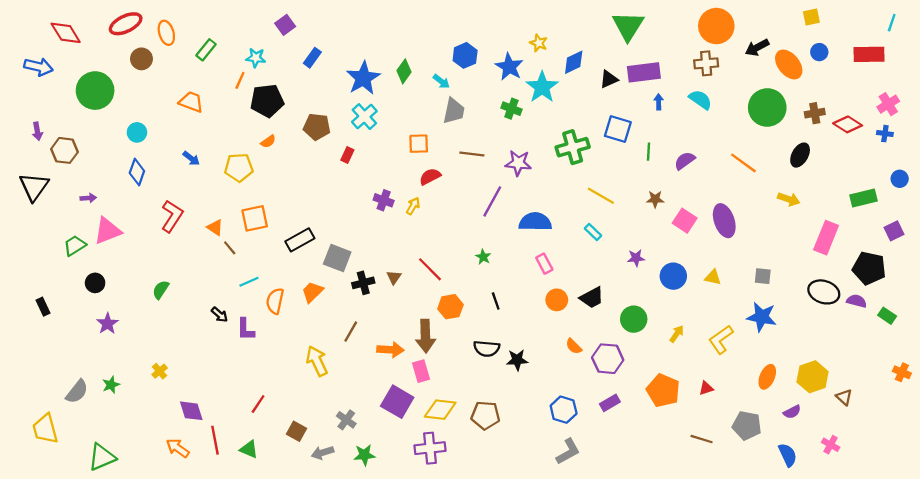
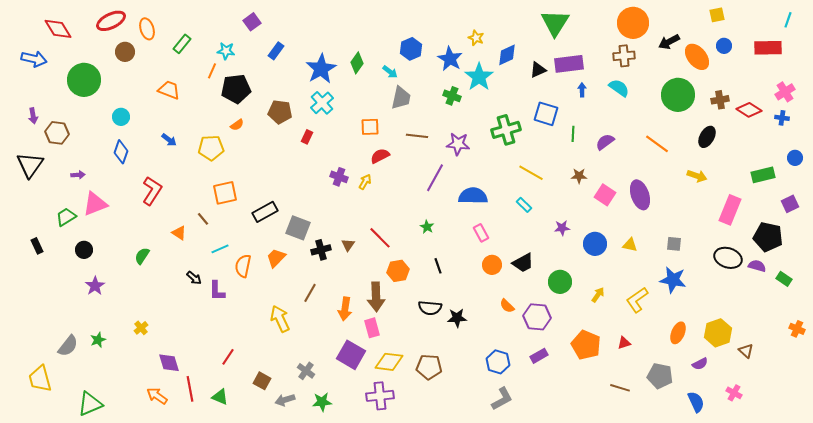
orange triangle: (215, 227) -> (179, 233), moved
black rectangle: (43, 307) -> (37, 246), moved
orange arrow: (390, 350) -> (345, 309), turned 95

